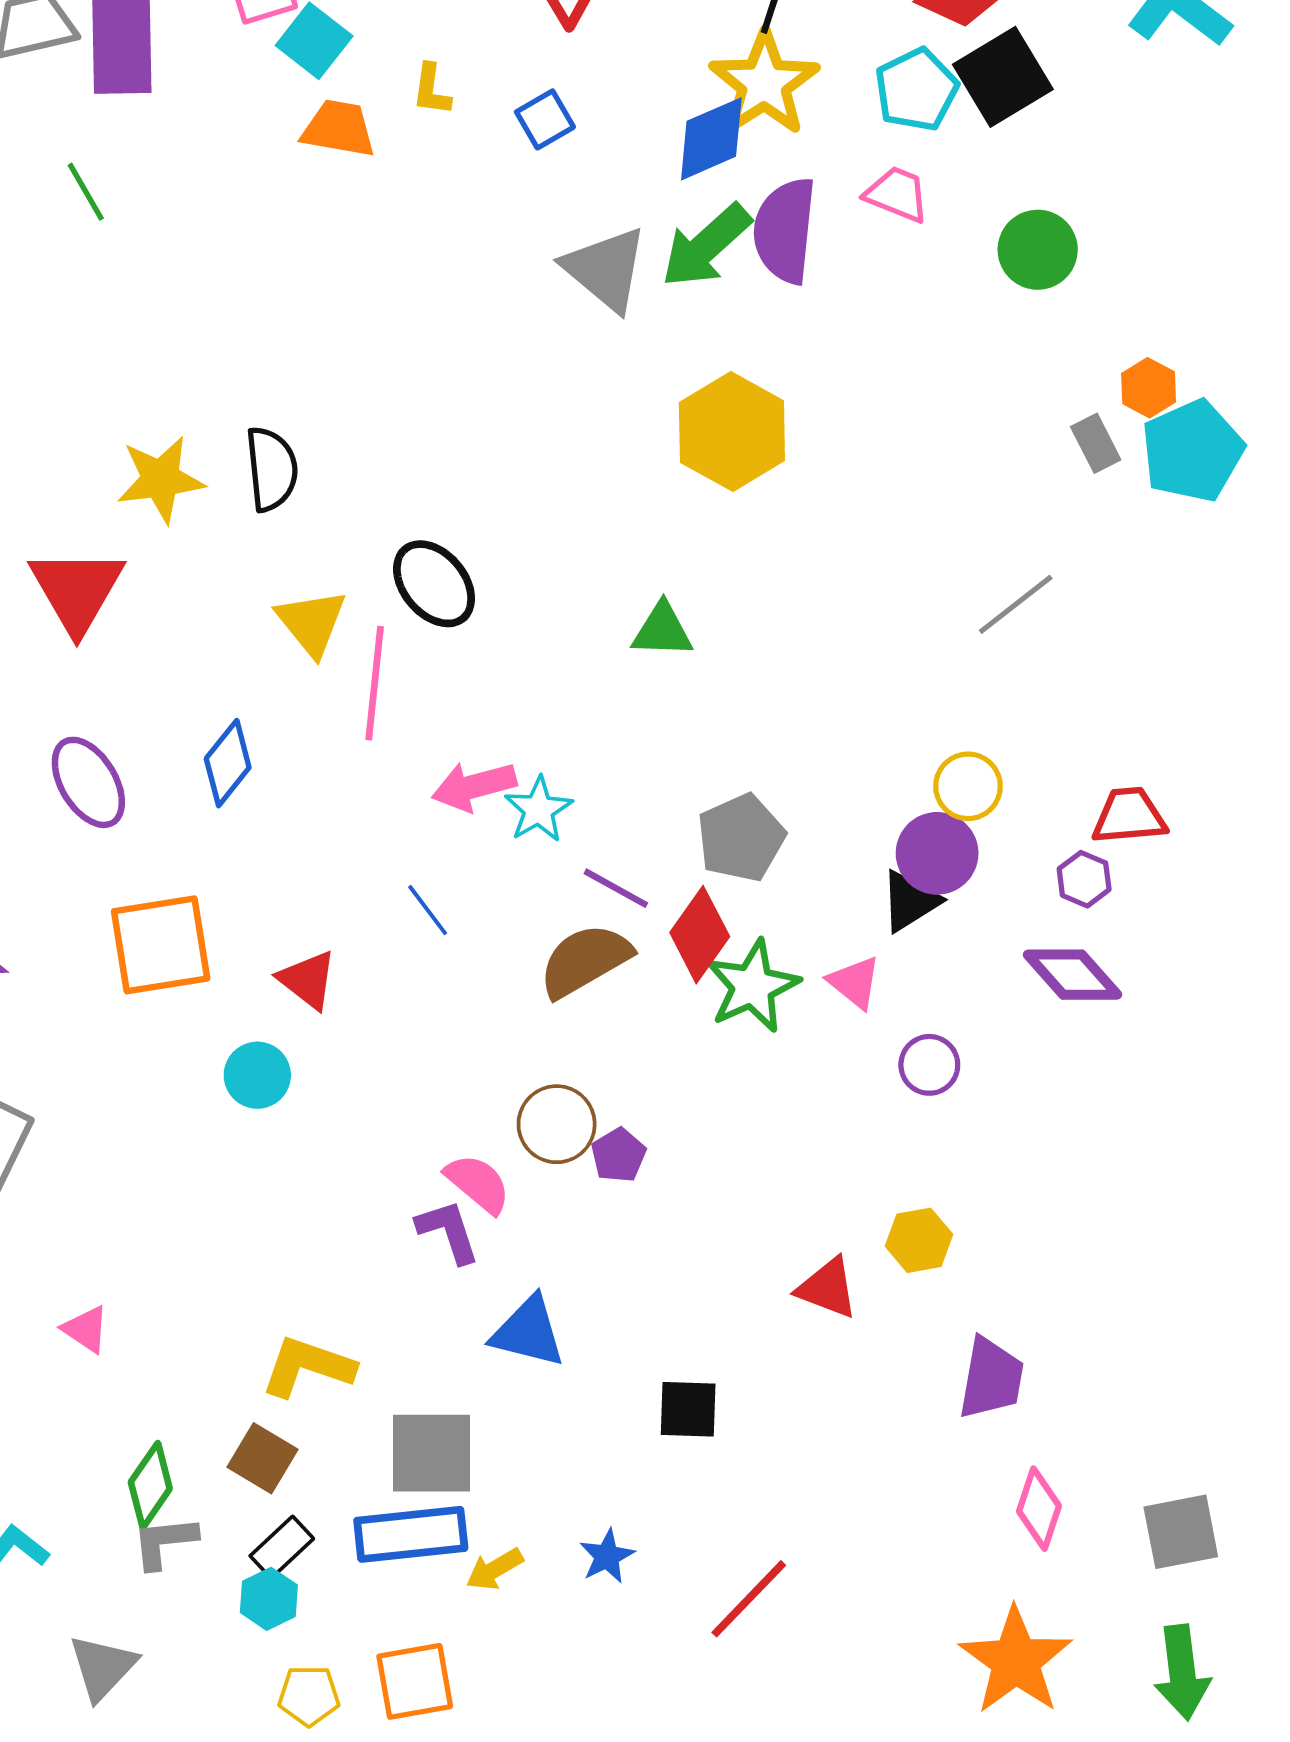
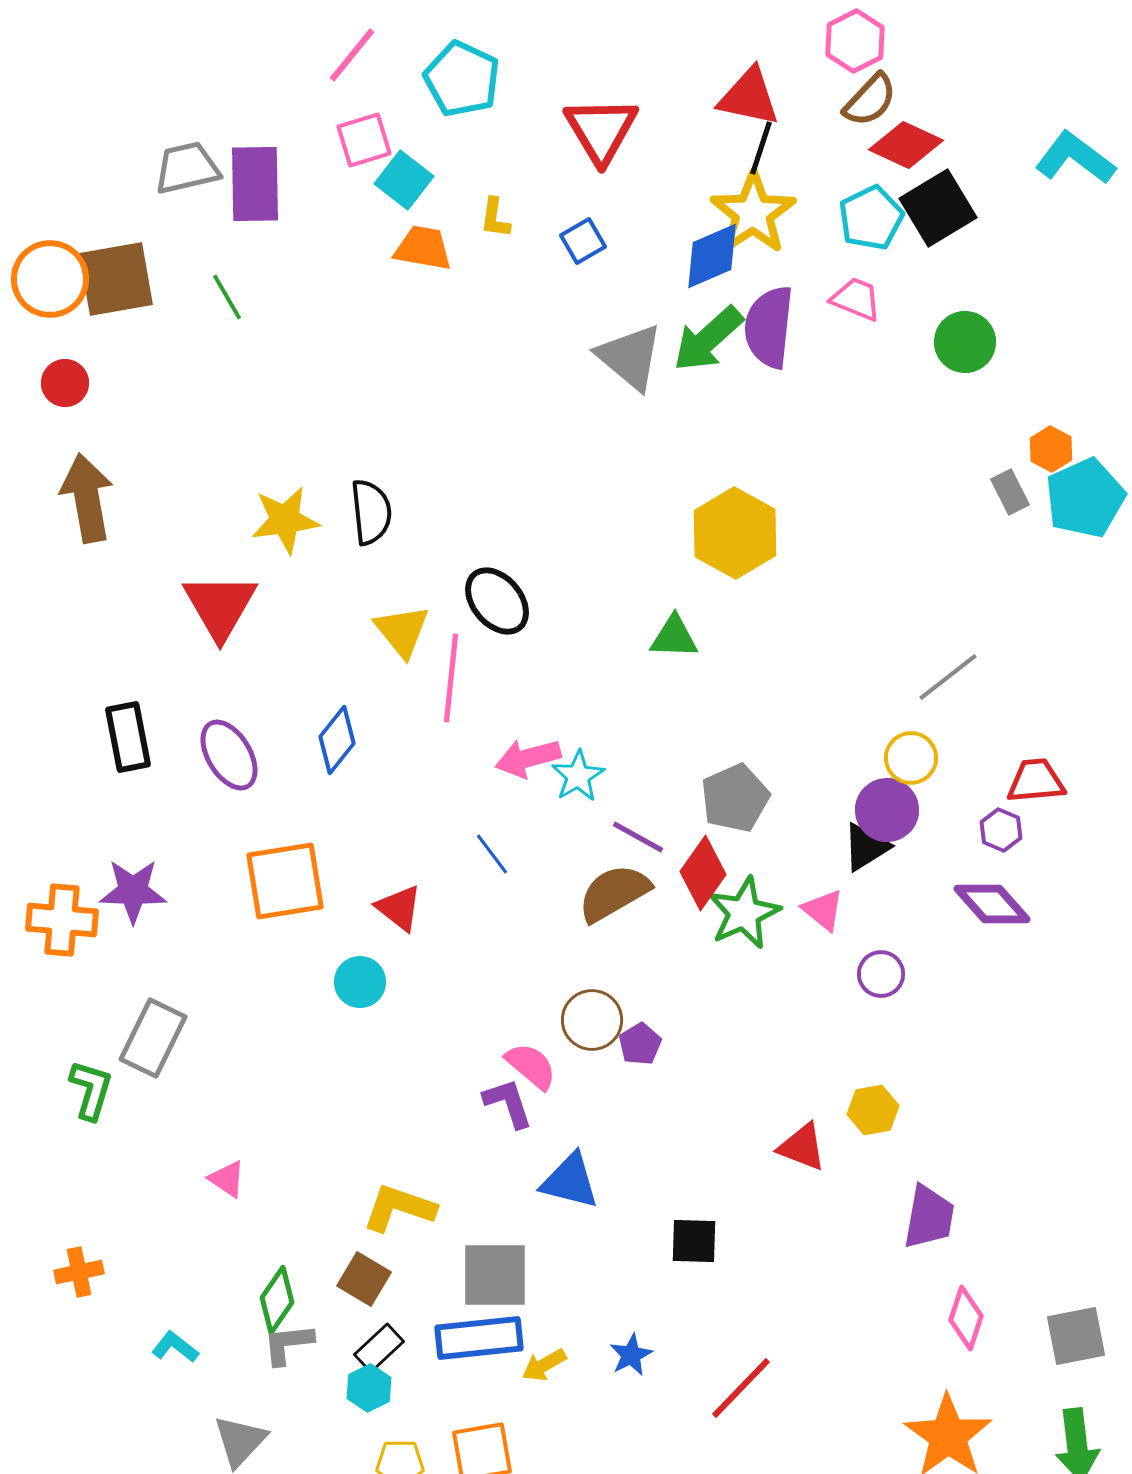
yellow hexagon: (732, 432) -> (735, 533), moved
gray line: (1016, 604) -> (948, 677), moved

